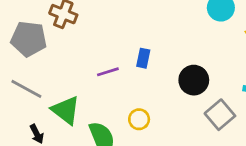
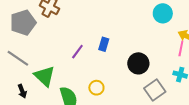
gray pentagon: (29, 39) -> (23, 23), turned -30
purple line: (108, 72) -> (77, 52), turned -42

